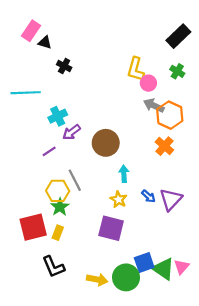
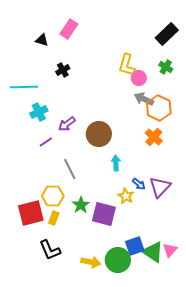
pink rectangle: (31, 31) -> (69, 29), moved
black cross: (64, 66) -> (63, 70), moved, turned 32
cyan cross: (58, 116) -> (39, 112), moved
yellow hexagon: (58, 191) -> (53, 196), moved
yellow star: (119, 199) -> (126, 196), moved
green star: (60, 207) -> (81, 205), moved

